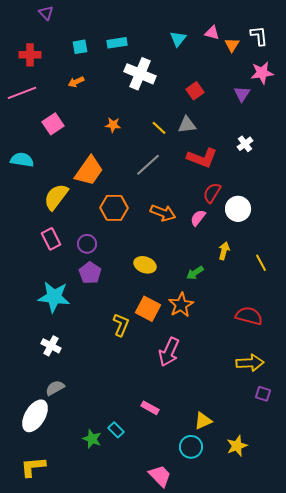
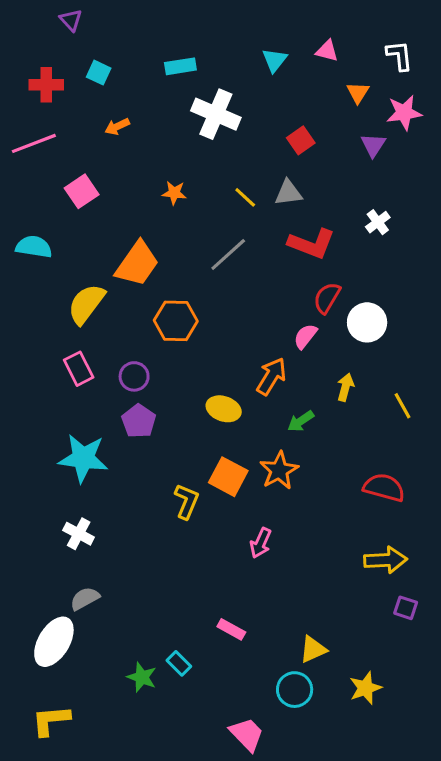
orange triangle: (232, 45) -> (358, 93), moved
cyan square: (80, 47) -> (99, 73), moved, turned 35
orange arrow: (163, 213) -> (271, 376), moved, turned -80
pink arrow: (169, 352) -> (261, 543), size x0.7

